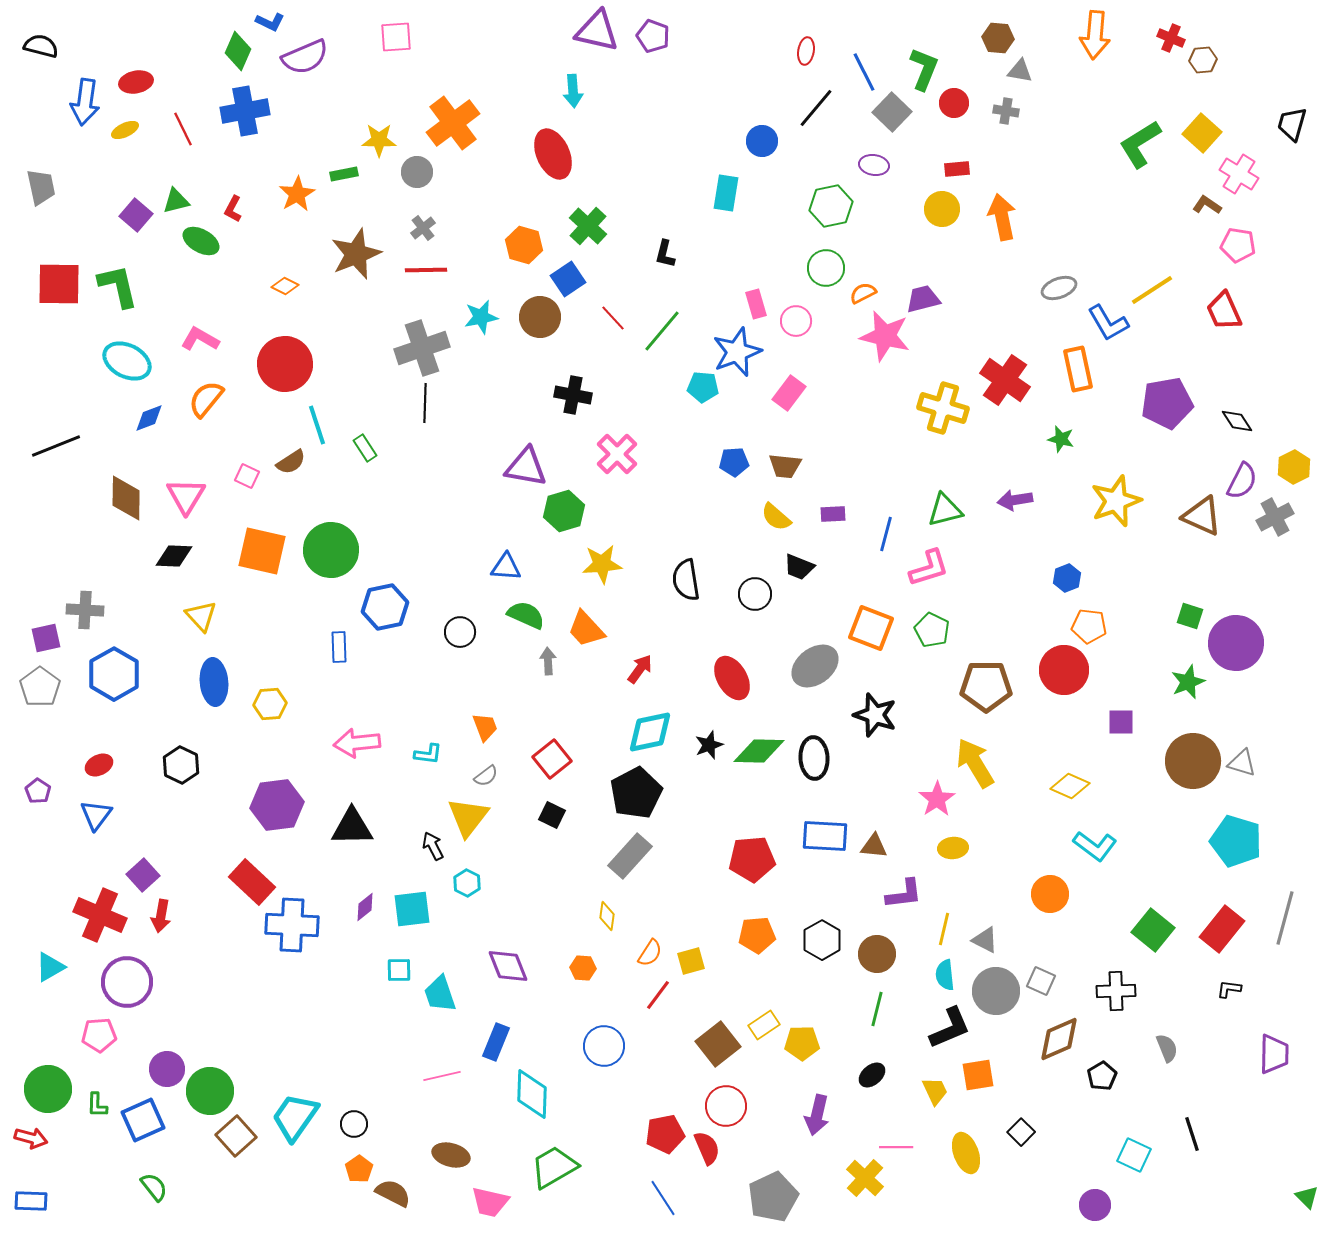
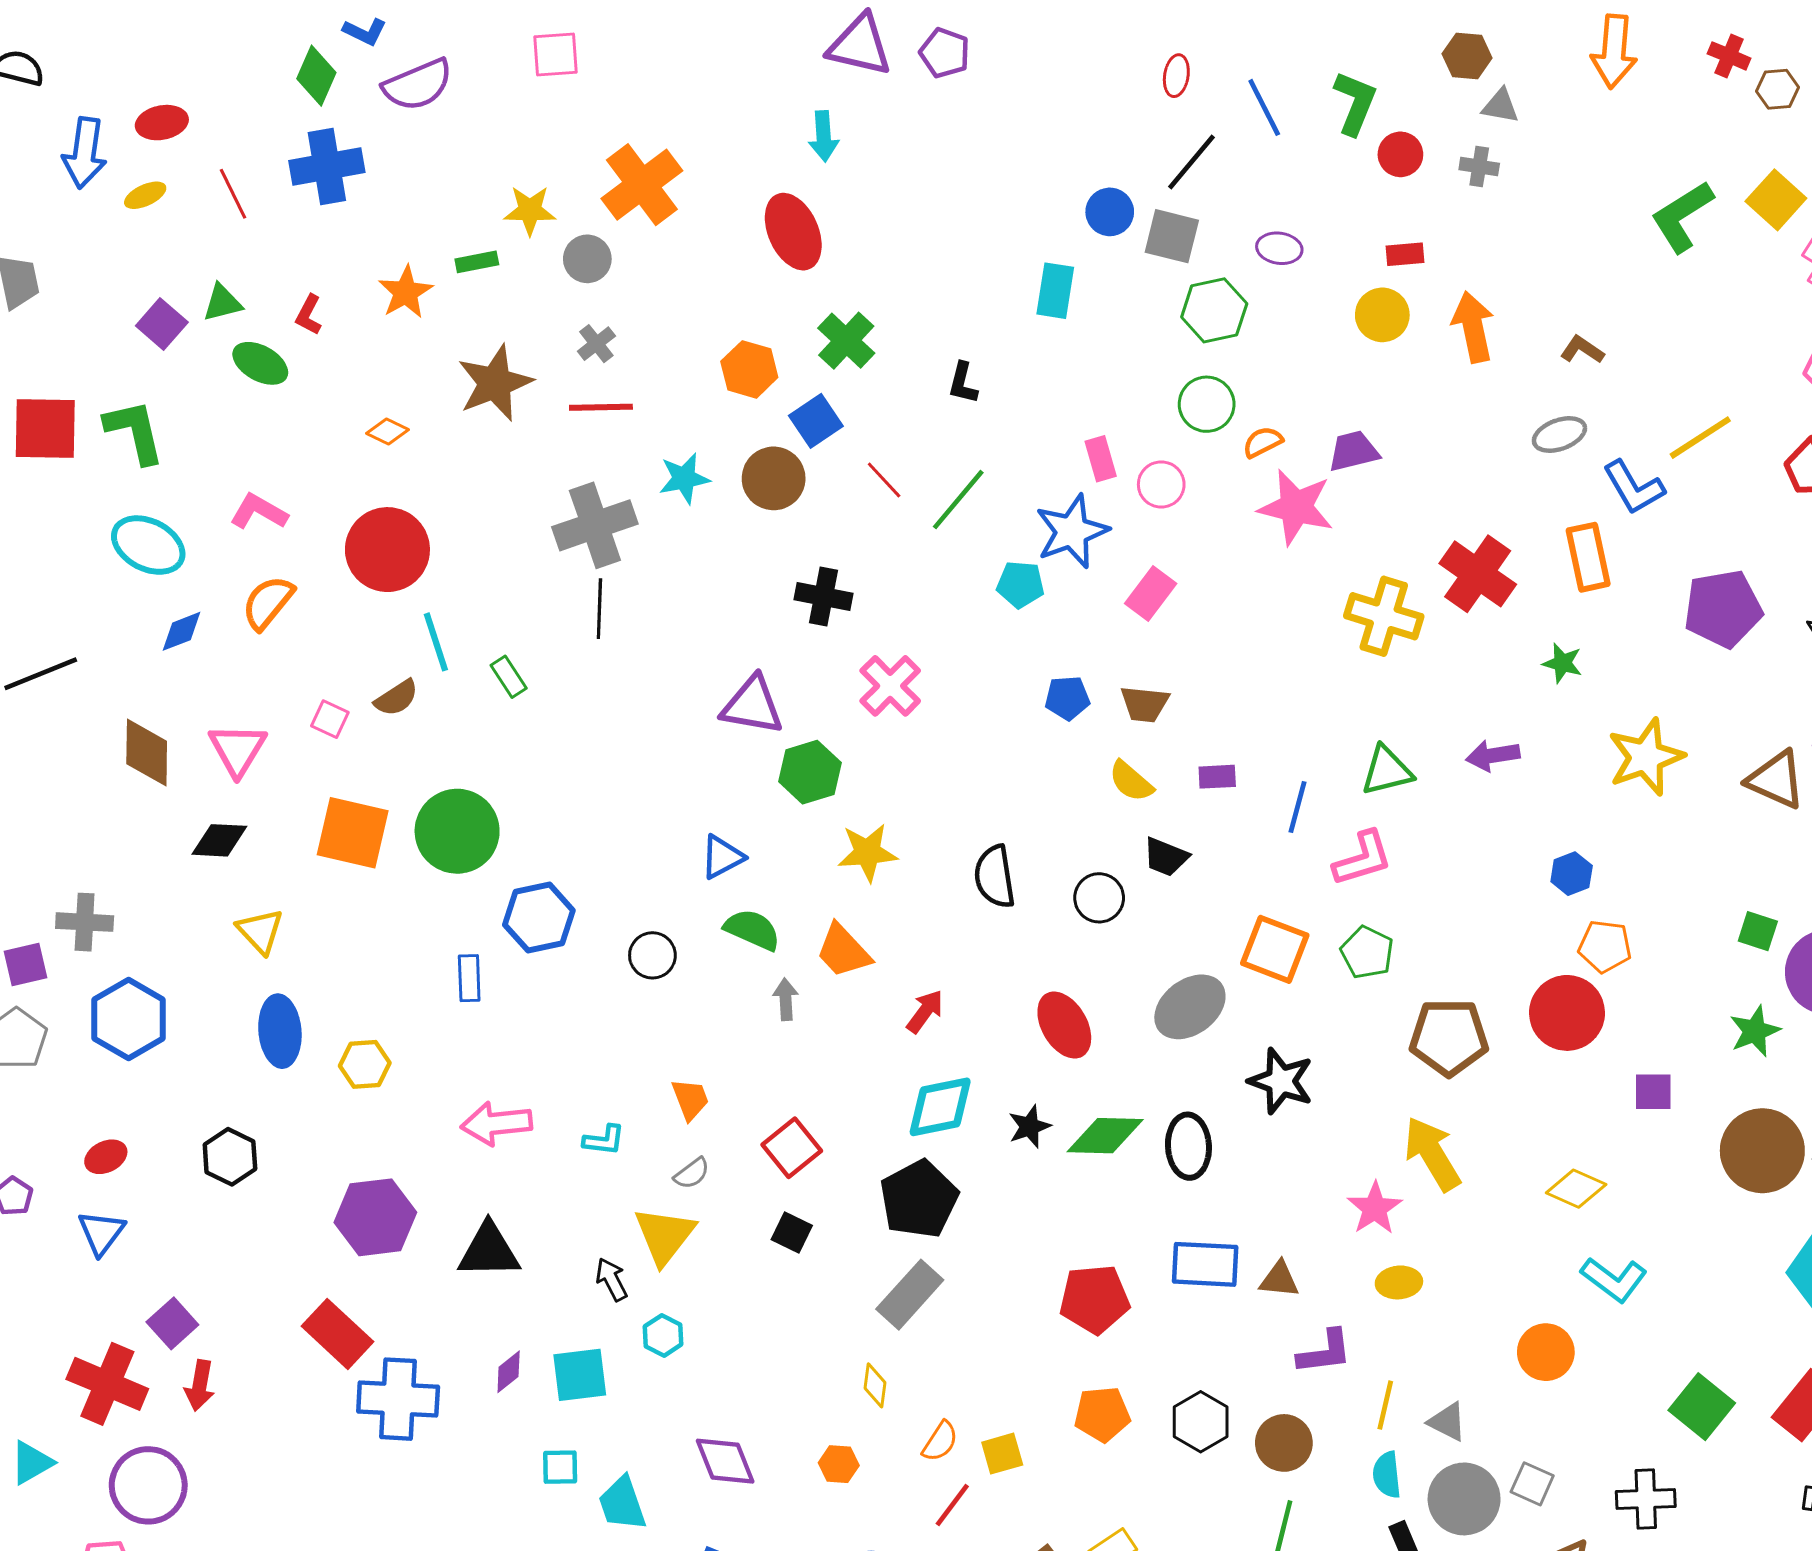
gray square: (892, 112) -> (1172, 236), moved, turned -30
brown L-shape: (1207, 205) -> (1582, 350), moved
blue triangle: (506, 567) -> (722, 857), turned -32

